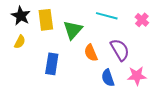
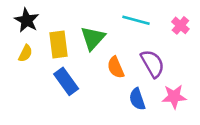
yellow rectangle: (46, 20) -> (58, 44), moved
blue rectangle: (52, 64) -> (66, 81), turned -45

